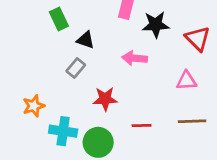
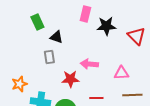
pink arrow: (135, 58) -> (89, 64), moved
gray rectangle: (76, 68) -> (49, 57), turned -48
pink triangle: (186, 81) -> (121, 73), moved

